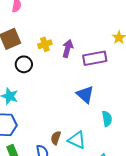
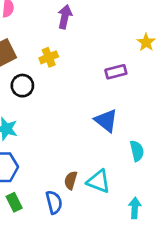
purple arrow: (68, 49) -> (65, 17), moved
purple rectangle: (95, 58) -> (116, 72), size x0.7

